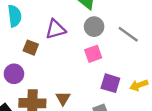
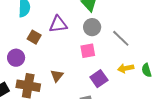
purple square: (110, 83) -> (99, 79), turned 30
yellow arrow: (139, 85) -> (126, 68), moved
brown triangle: (63, 98) -> (57, 76), moved

